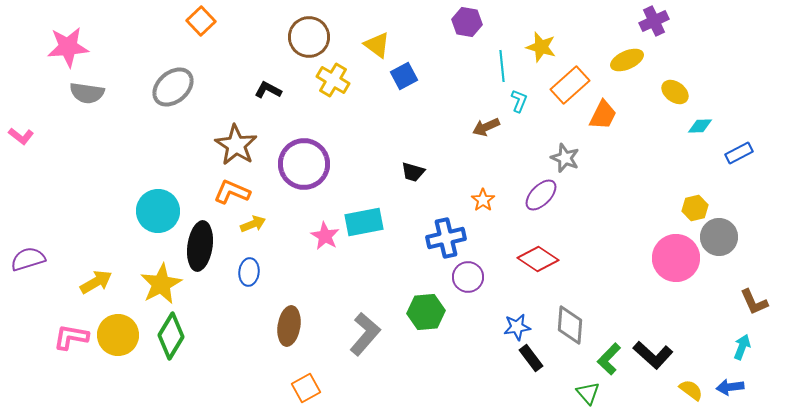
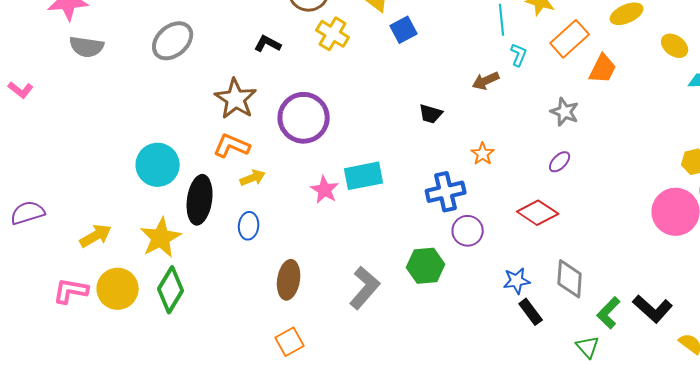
black trapezoid: (413, 172) -> (431, 114), moved
purple ellipse: (541, 195) -> (560, 162), moved, size x0.7
orange square: (306, 388) -> (290, 342), moved

